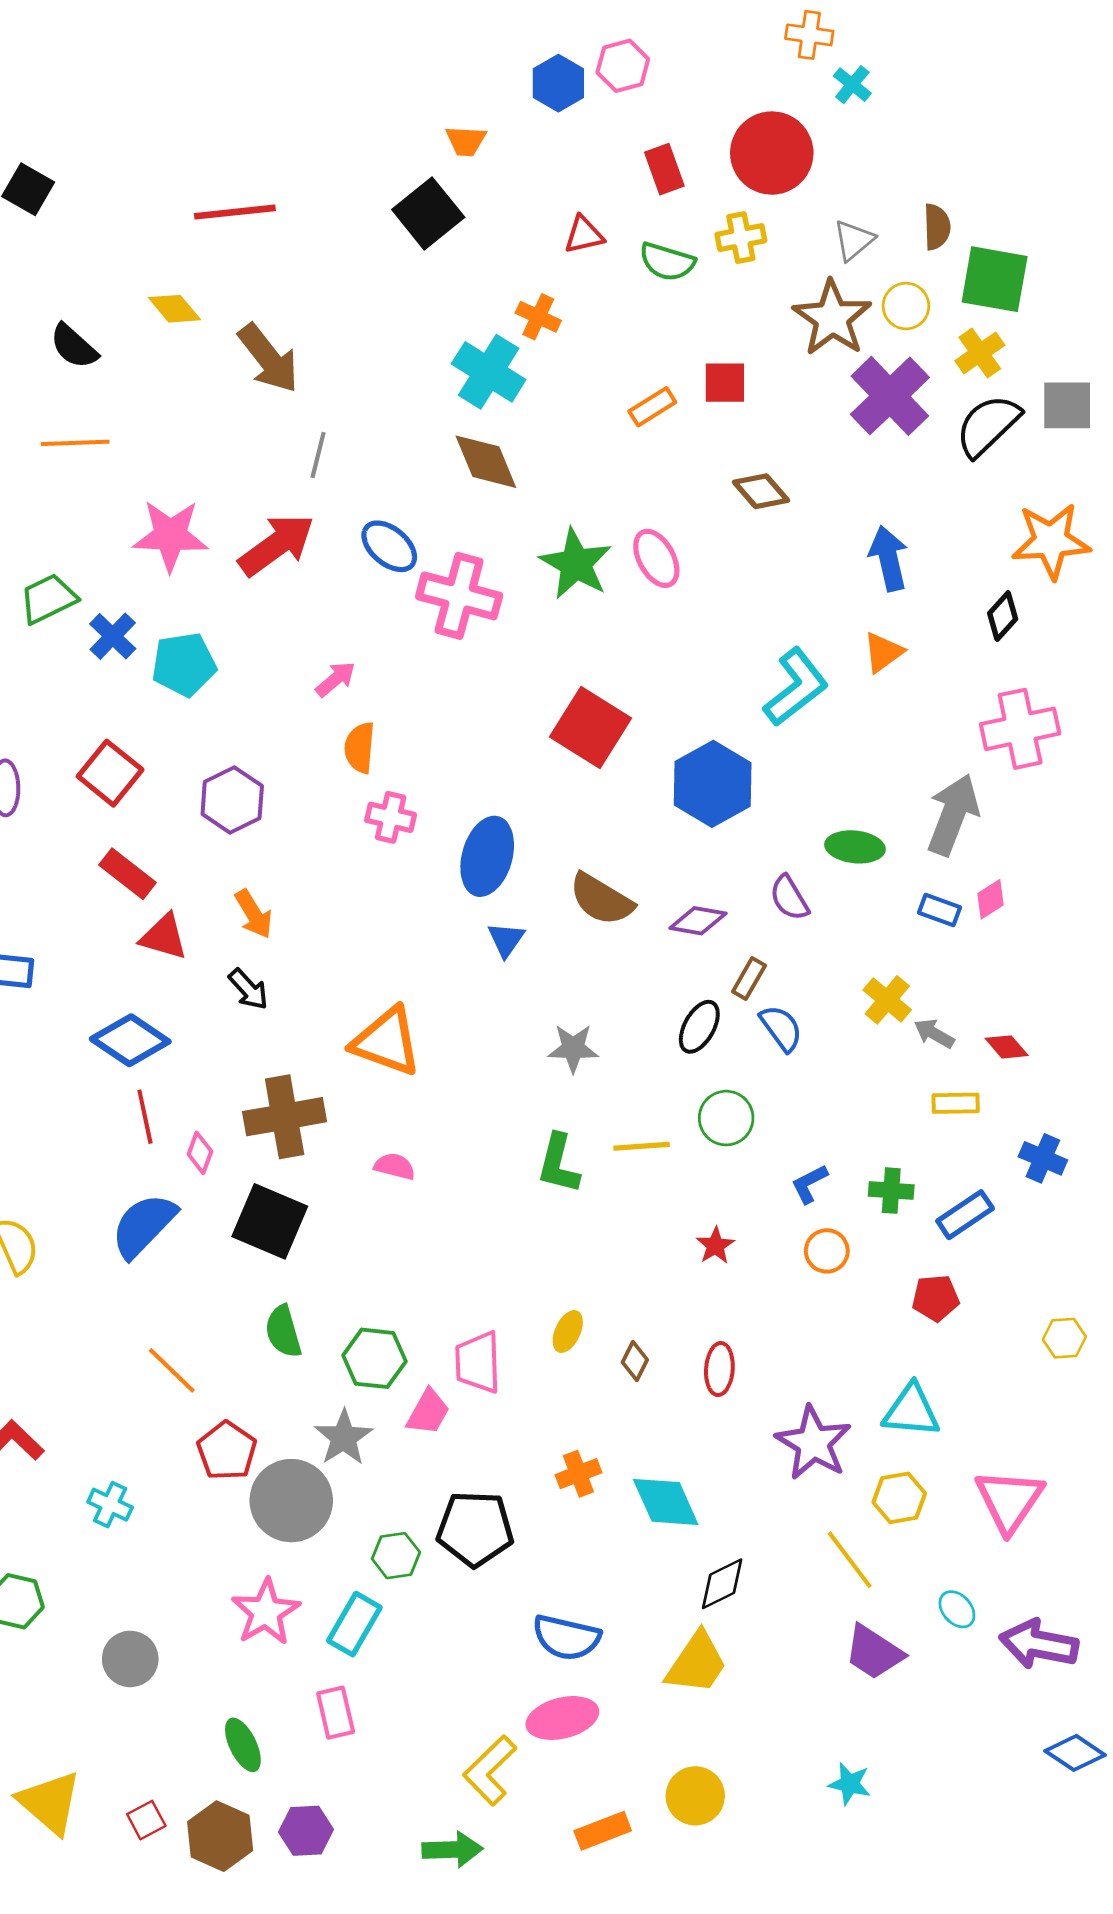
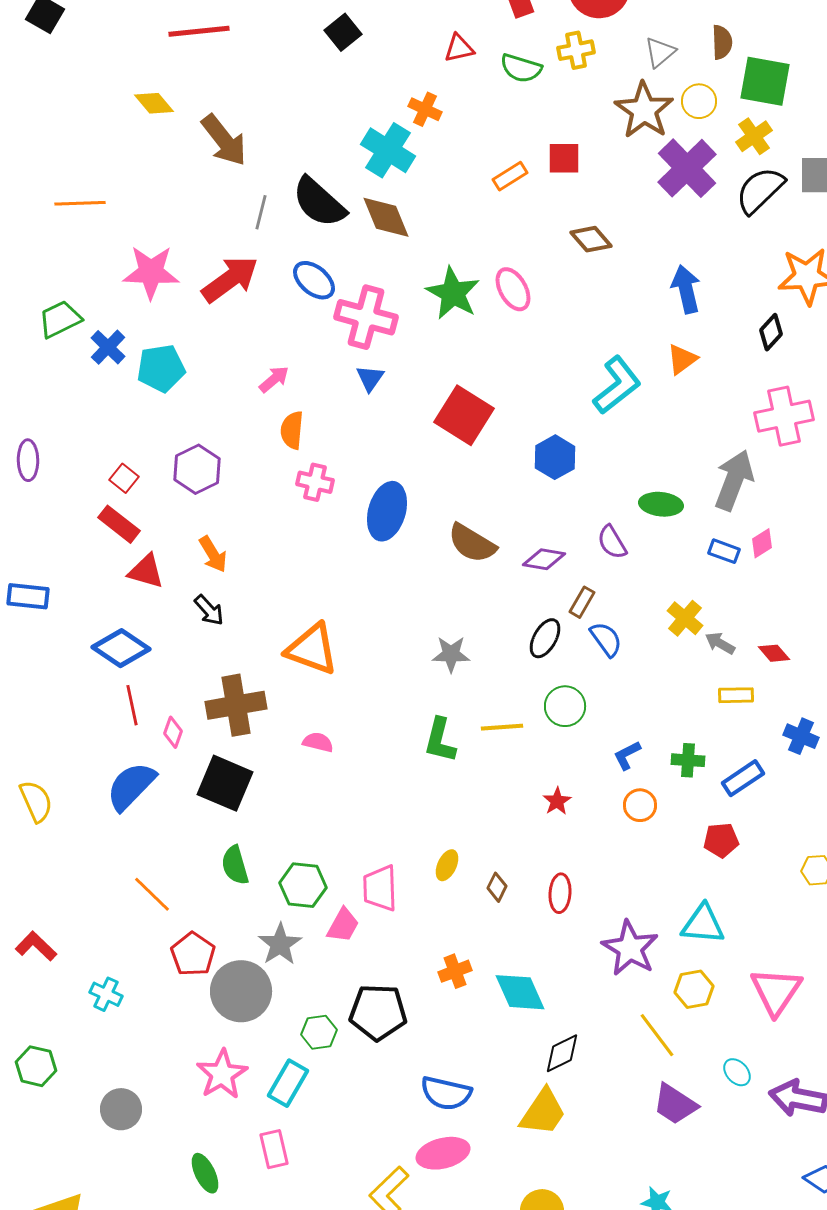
black square: (428, 213) -> (343, 32), size x0.7
black semicircle: (74, 346) -> (319, 202), moved, size x1.5
red square: (110, 773) -> (124, 478), moved, size x0.6
blue hexagon: (713, 784) -> (555, 457), size x0.7
blue triangle: (506, 940) -> (370, 378), moved

